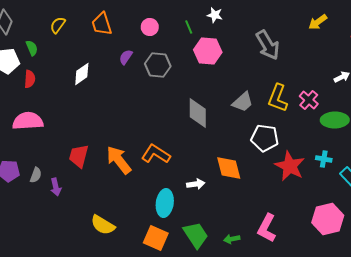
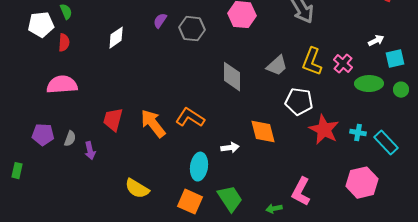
cyan cross: (324, 159) -> (358, 133), moved
green arrow: (232, 239) -> (274, 209), moved

